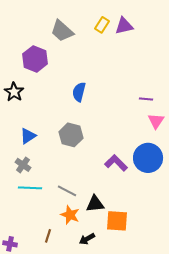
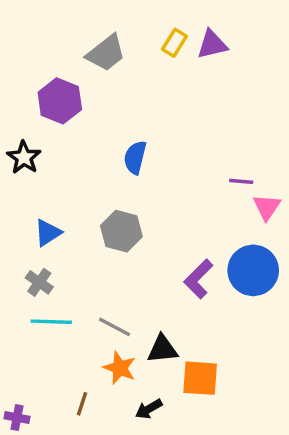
gray trapezoid: (62, 31) -> (106, 53), turned -80
purple line: (146, 99) -> (241, 181), moved
purple L-shape: (116, 163) -> (198, 279), turned -90

